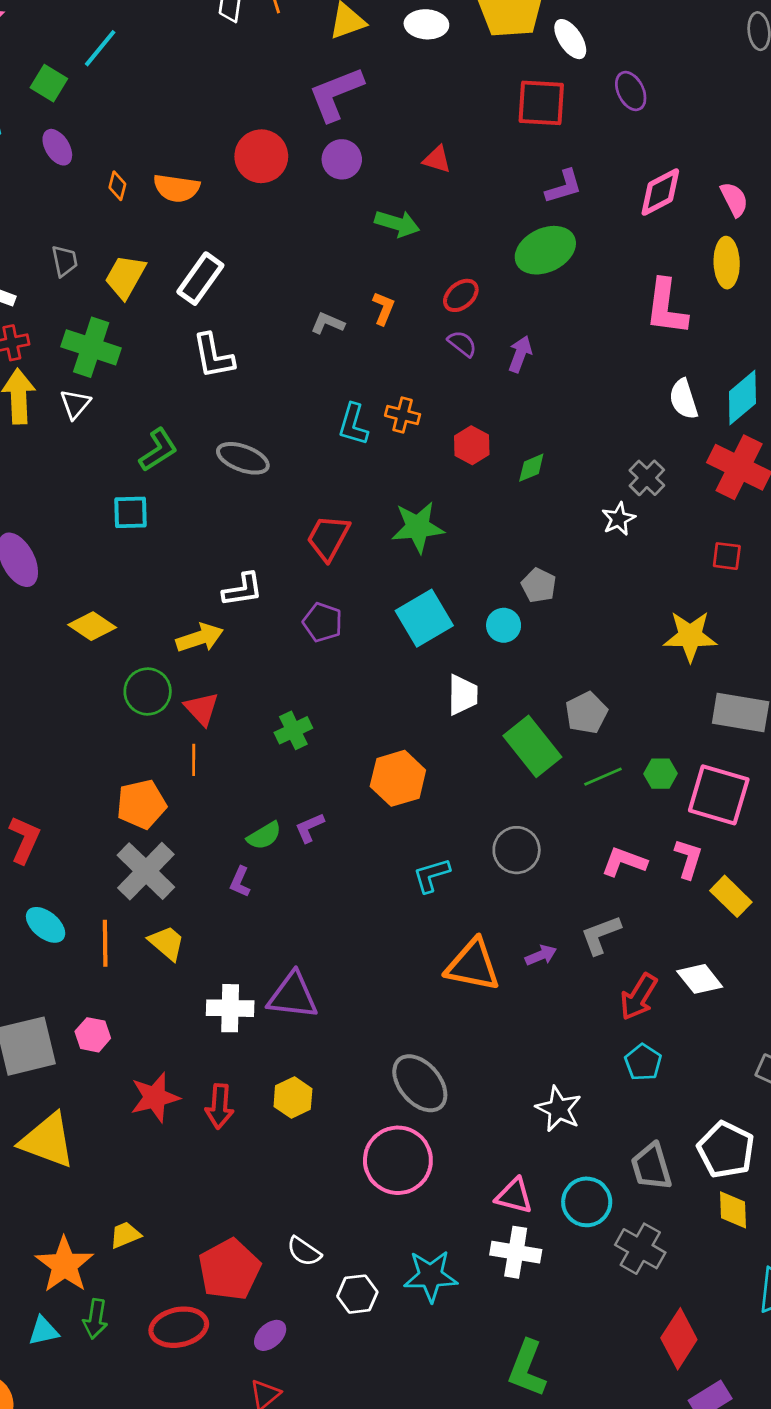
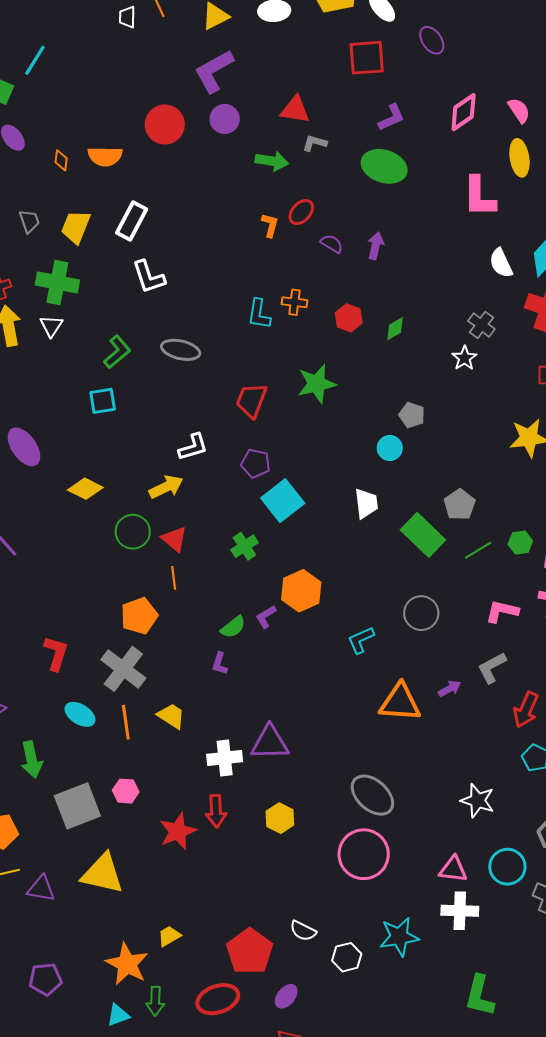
red triangle: (437, 159) -> (295, 110), size x1.4
green ellipse: (545, 250) -> (384, 166), turned 51
red ellipse: (461, 295) -> (301, 212), moved
gray L-shape: (328, 323) -> (315, 143), moved
cyan square: (424, 618) -> (283, 501), moved
orange hexagon: (398, 778) -> (301, 591), moved
gray cross: (146, 871) -> (123, 669), moved
red arrow: (219, 1106) -> (216, 811), moved

